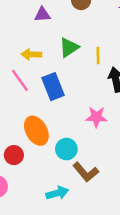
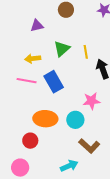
pink line: (20, 80) -> (27, 81), turned -36
orange ellipse: (36, 131) -> (45, 119), turned -50
cyan circle: (66, 149) -> (75, 120), moved

